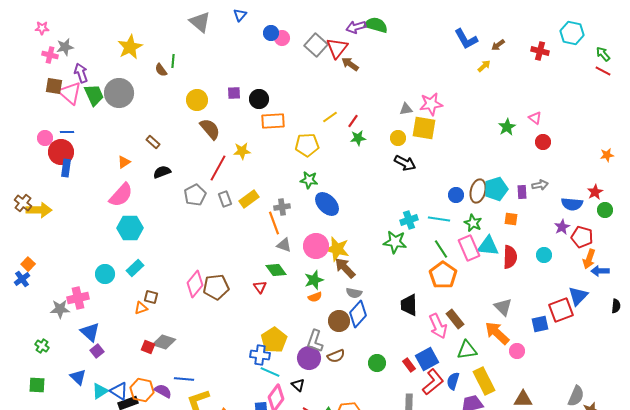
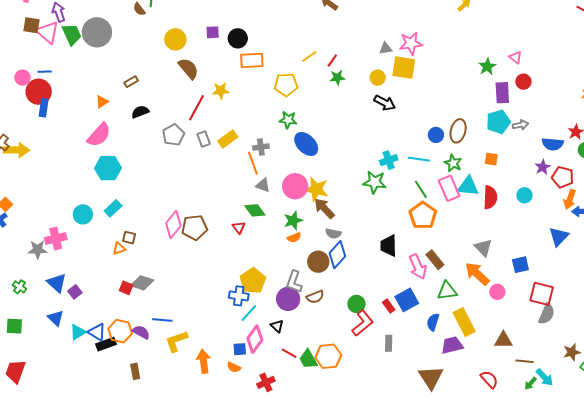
brown rectangle: (153, 142) -> (131, 82), turned -72
cyan pentagon: (496, 189) -> (498, 122), moved
purple rectangle: (522, 192) -> (502, 93), moved, size x1.5
red square: (561, 310) -> (542, 294), moved, turned 35
blue triangle: (90, 332) -> (57, 283), moved
cyan line: (270, 372) -> (249, 313), turned -72
red L-shape: (433, 382) -> (363, 323), moved
gray semicircle: (576, 396) -> (547, 314), moved

